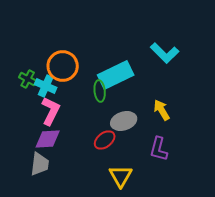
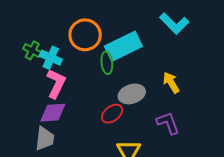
orange circle: (63, 66) -> (85, 35), moved
purple L-shape: (159, 149) -> (168, 123), turned 145

